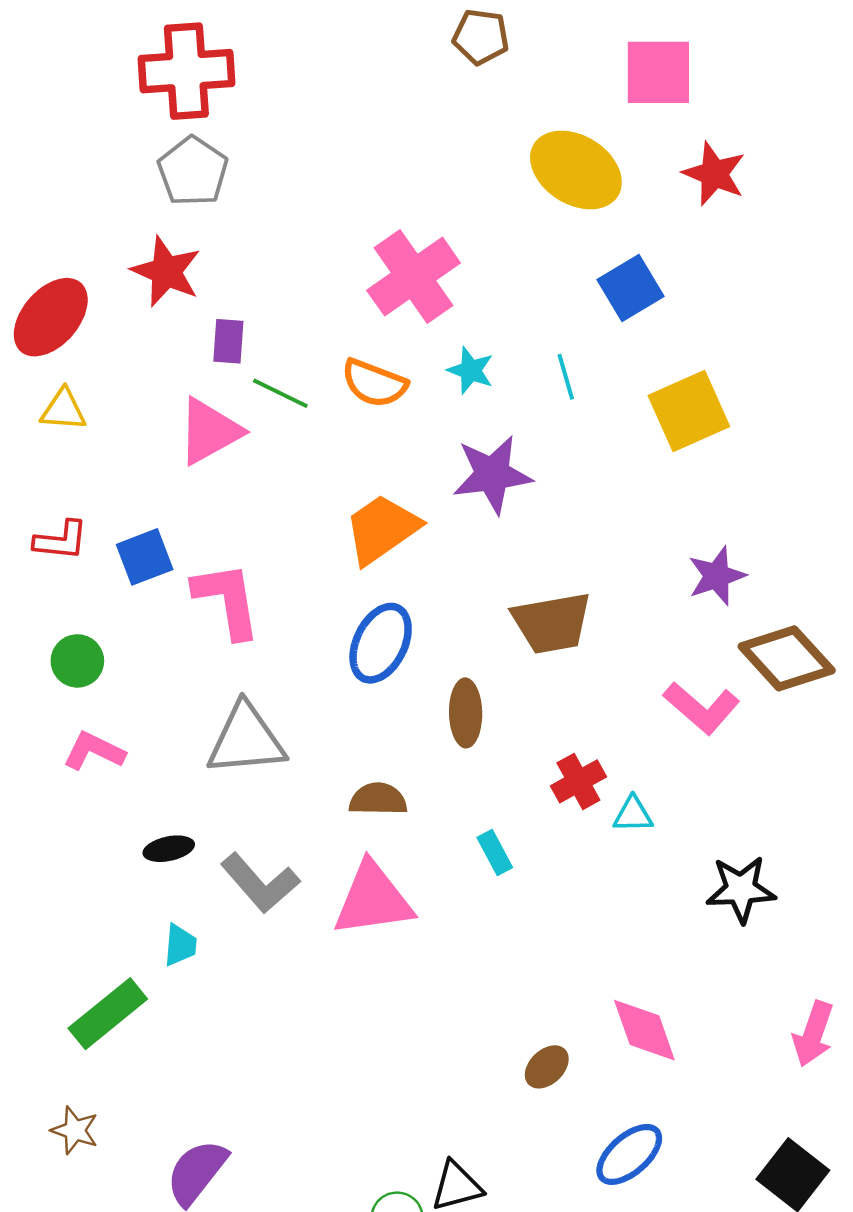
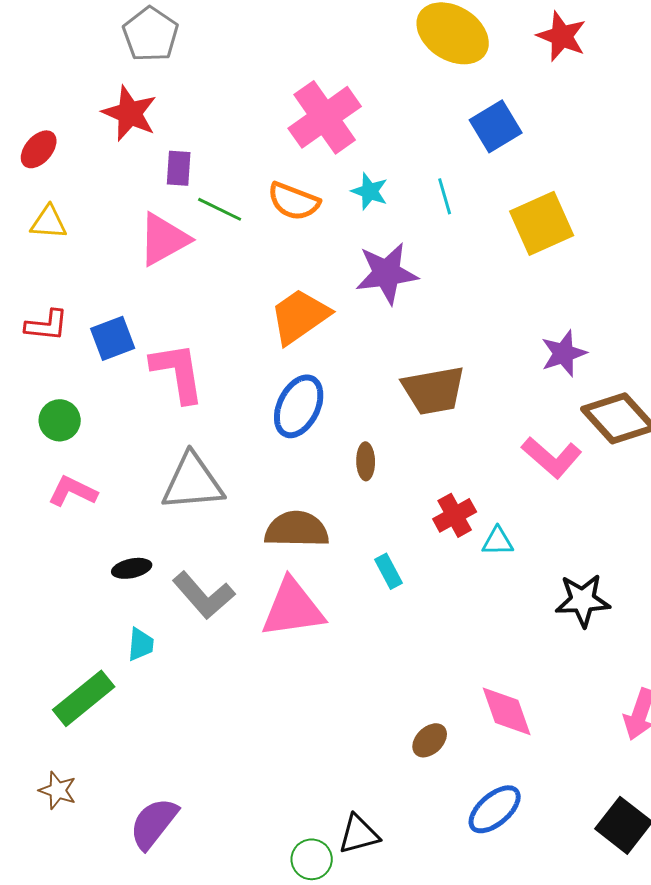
red ellipse: (51, 317) -> (39, 149), size x0.6
brown ellipse: (466, 713) -> (366, 461), size x0.7
brown semicircle: (378, 799) -> (297, 529), size x1.4

